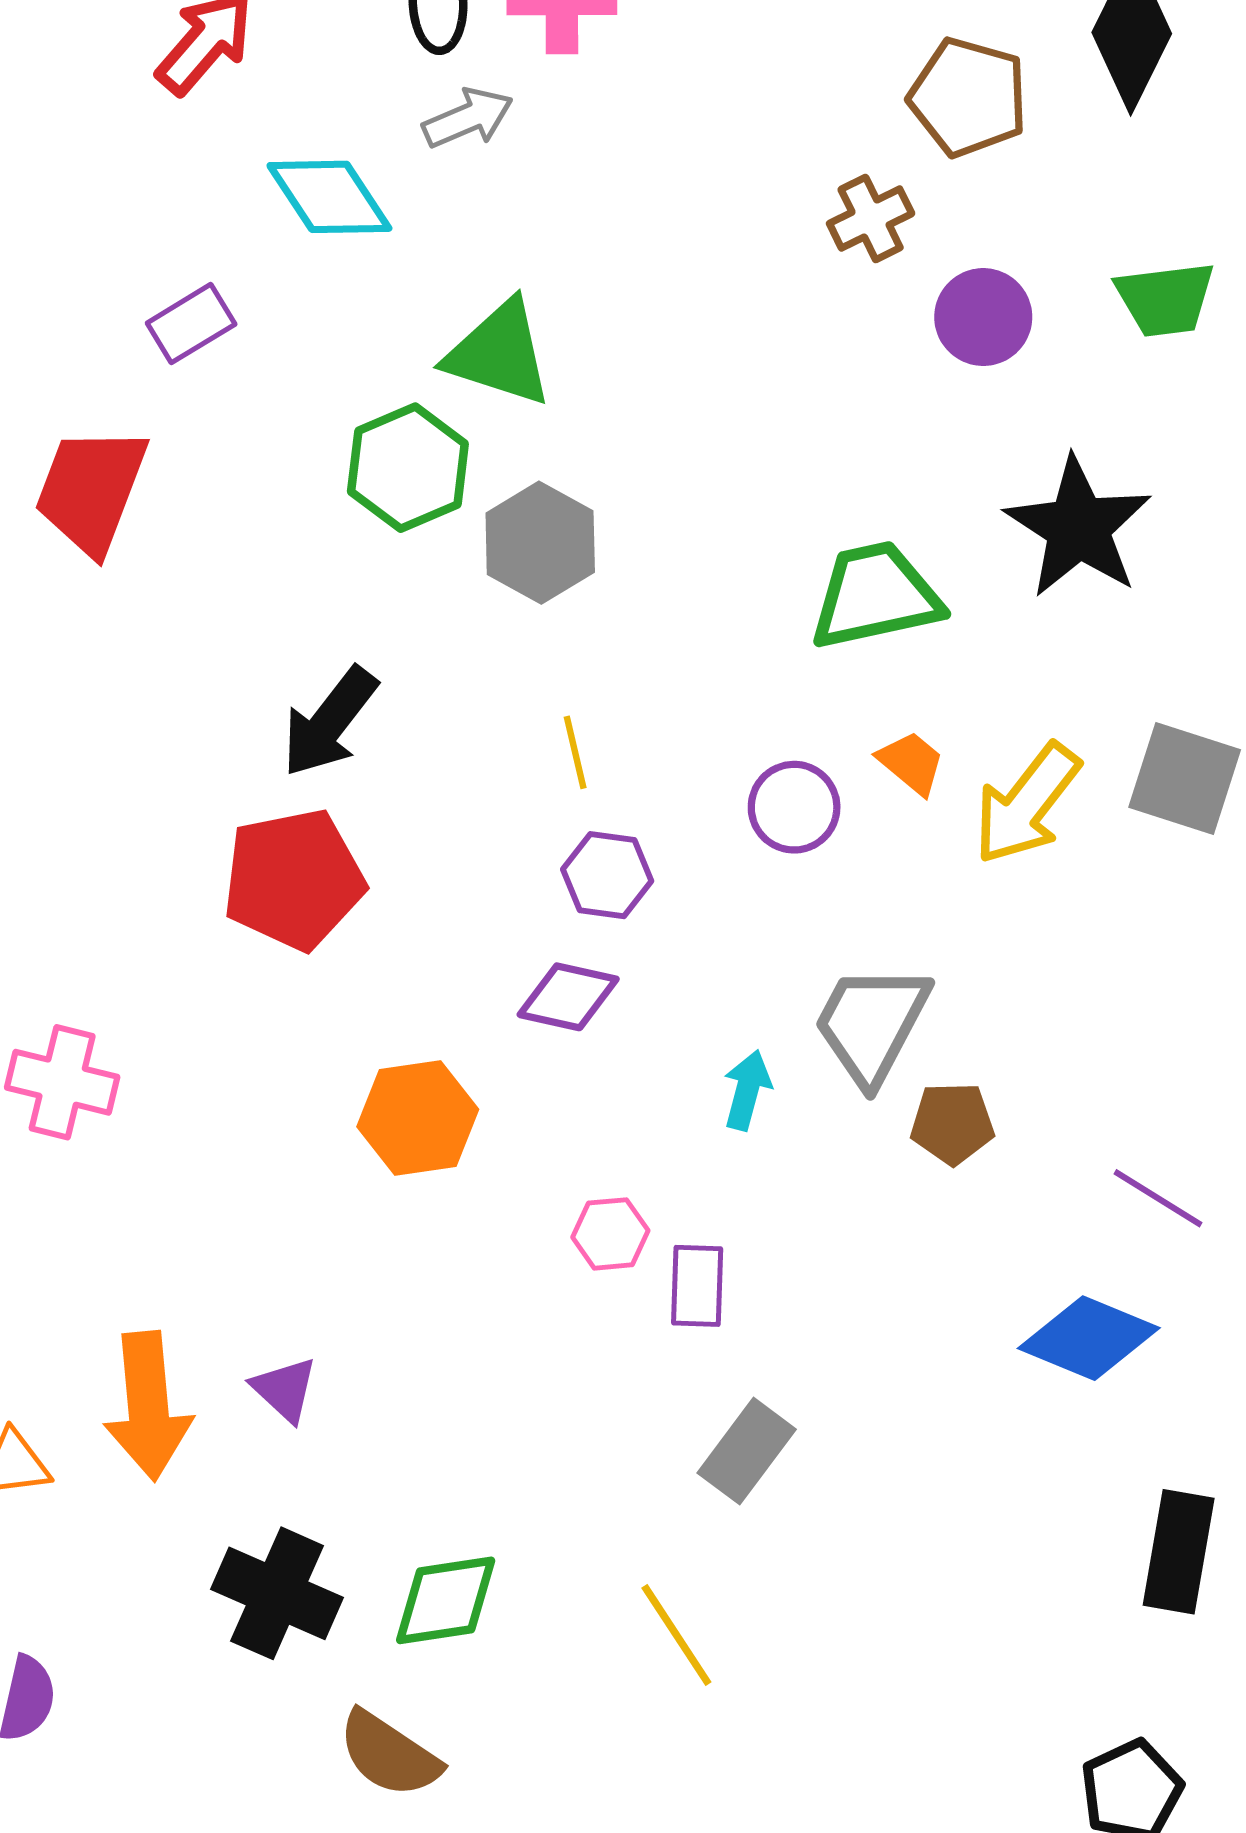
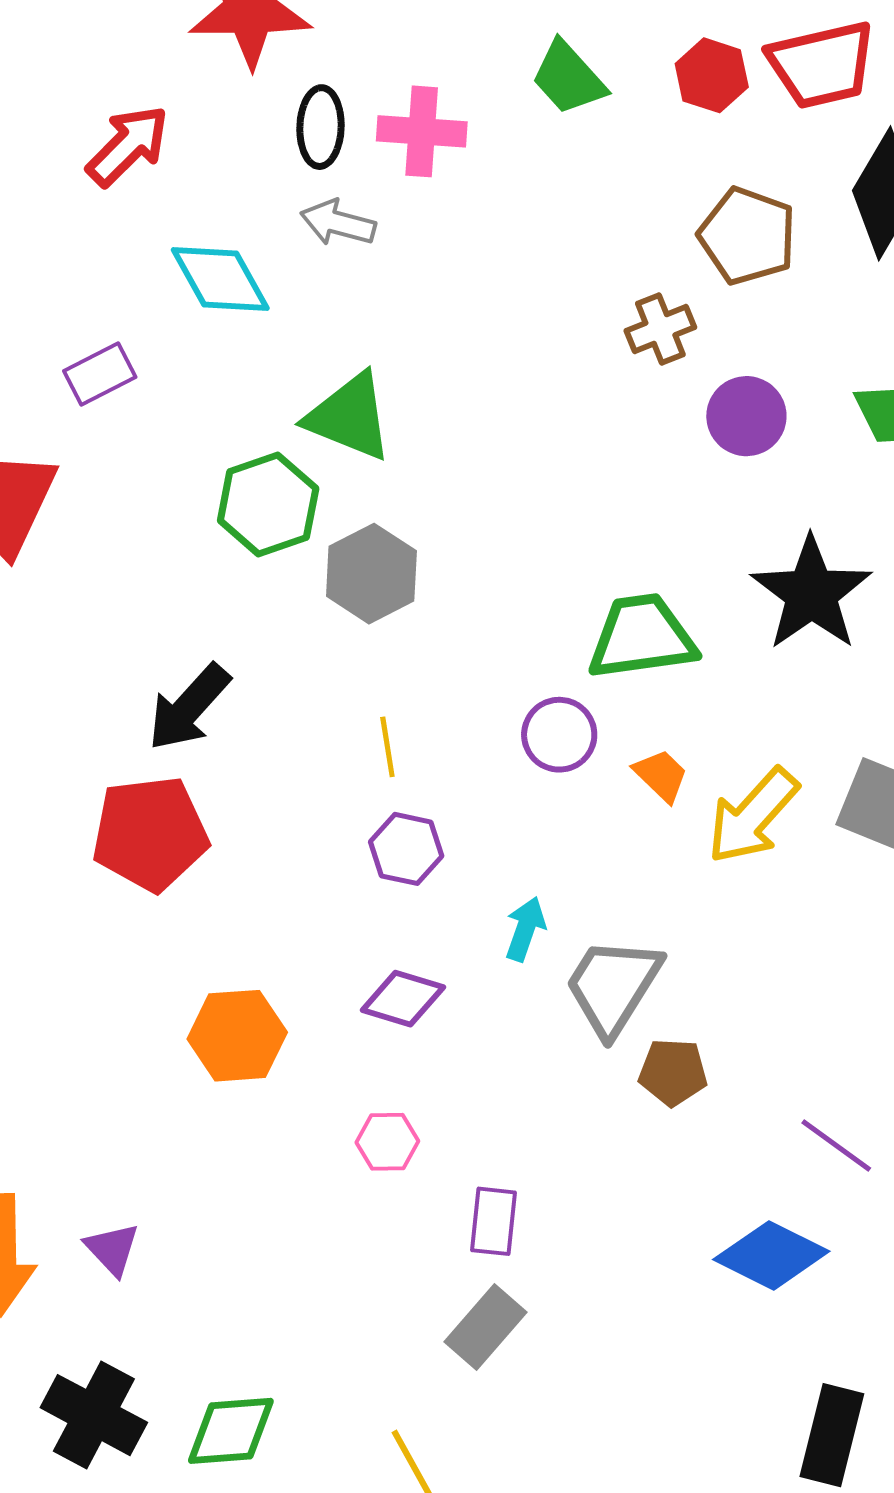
gray arrow: (468, 118) -> (338, 223), turned -146
purple circle: (794, 807) -> (559, 735), moved
purple diamond: (568, 997) -> (403, 999), moved
cyan arrow: (747, 1090) -> (525, 929), moved
purple rectangle: (697, 1286) -> (493, 1221), moved

